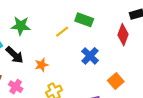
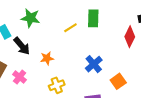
green rectangle: (84, 20) -> (93, 18), turned 66
blue cross: (90, 56) -> (94, 64), moved

